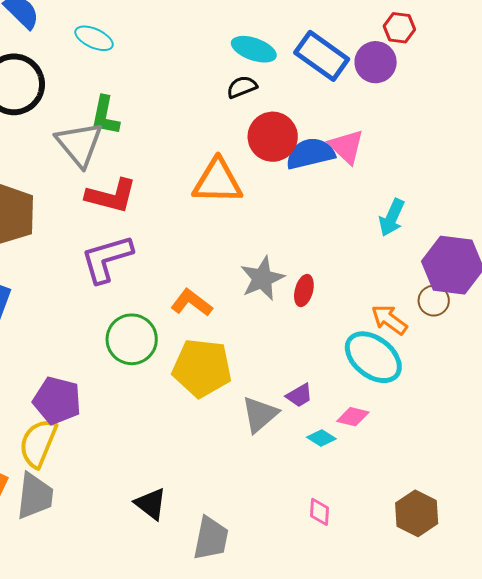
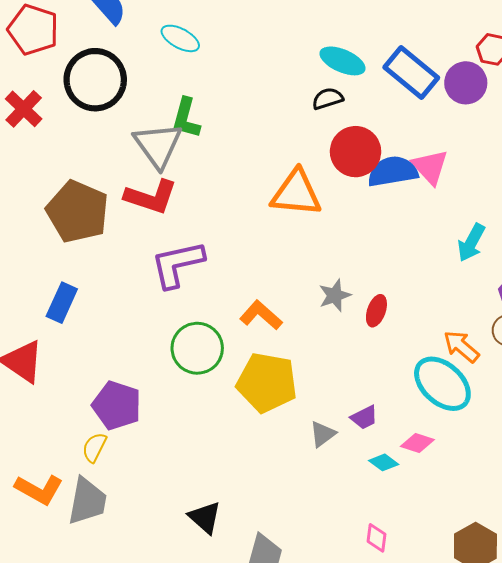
red L-shape: (111, 196) -> (151, 197), moved
gray star: (262, 278) -> (335, 295), size x0.7
gray triangle: (260, 414) -> (323, 434), size x0.7
yellow semicircle: (38, 443) -> (94, 447), size x0.6

